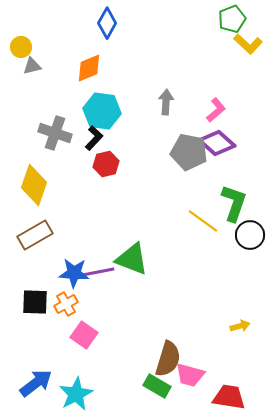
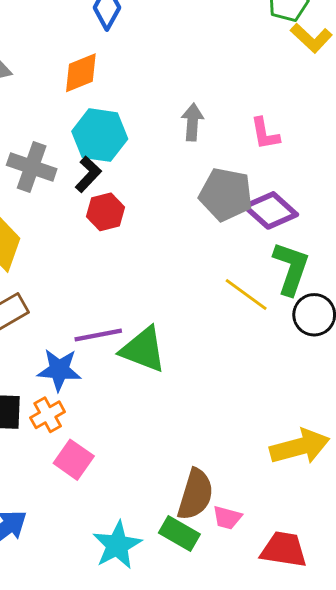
pink L-shape: (216, 110) -> (265, 134), turned 120
purple diamond: (217, 143) -> (271, 210), moved
purple line: (98, 272) -> (98, 335), moved
yellow arrow: (240, 326) -> (300, 447), size x2.0
pink trapezoid: (190, 375) -> (227, 518), size x0.7
cyan star: (76, 394) -> (117, 545), moved

